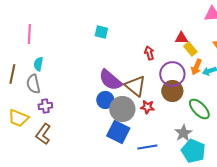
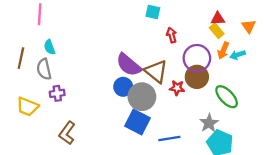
cyan square: (101, 32) -> (153, 12), moved
red triangle: (181, 38) -> (218, 19), moved
cyan semicircle: (38, 64) -> (49, 47), turned -32
red star: (147, 107) -> (177, 88), moved
brown L-shape: (43, 134) -> (67, 133), moved

